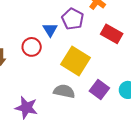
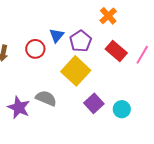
purple pentagon: (73, 19) -> (81, 41), moved
gray semicircle: (64, 91) -> (46, 98), moved

